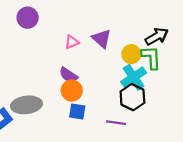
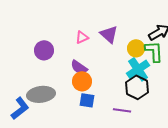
purple circle: (28, 18) -> (44, 50), moved

